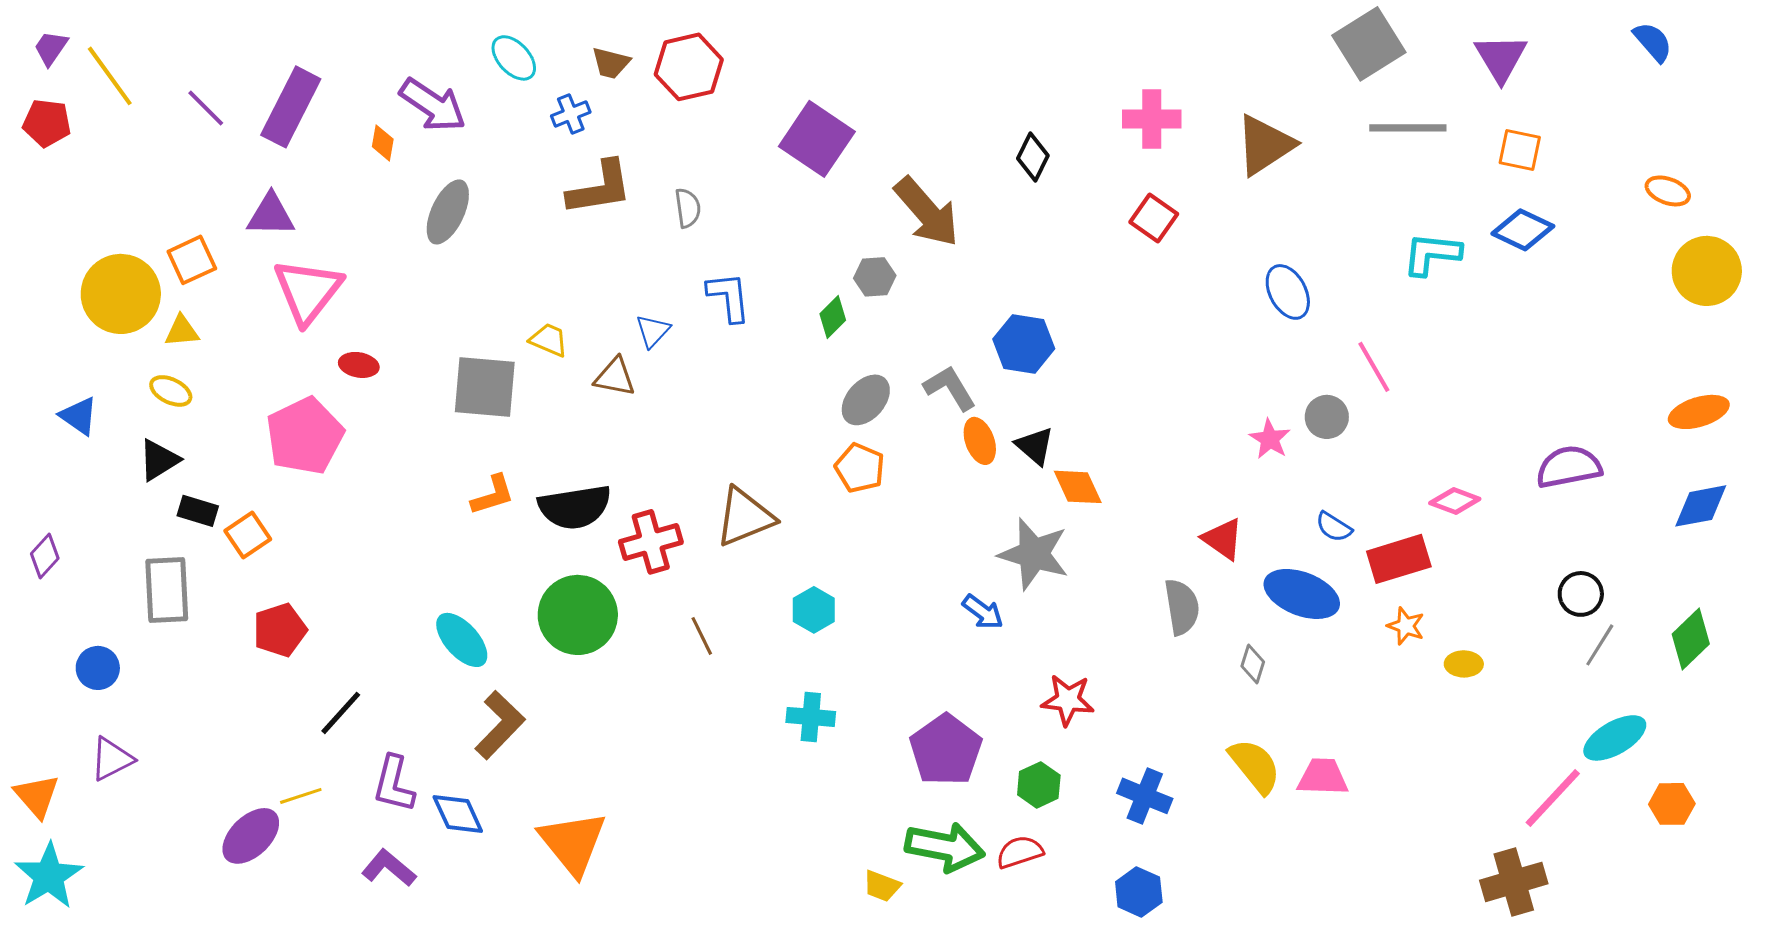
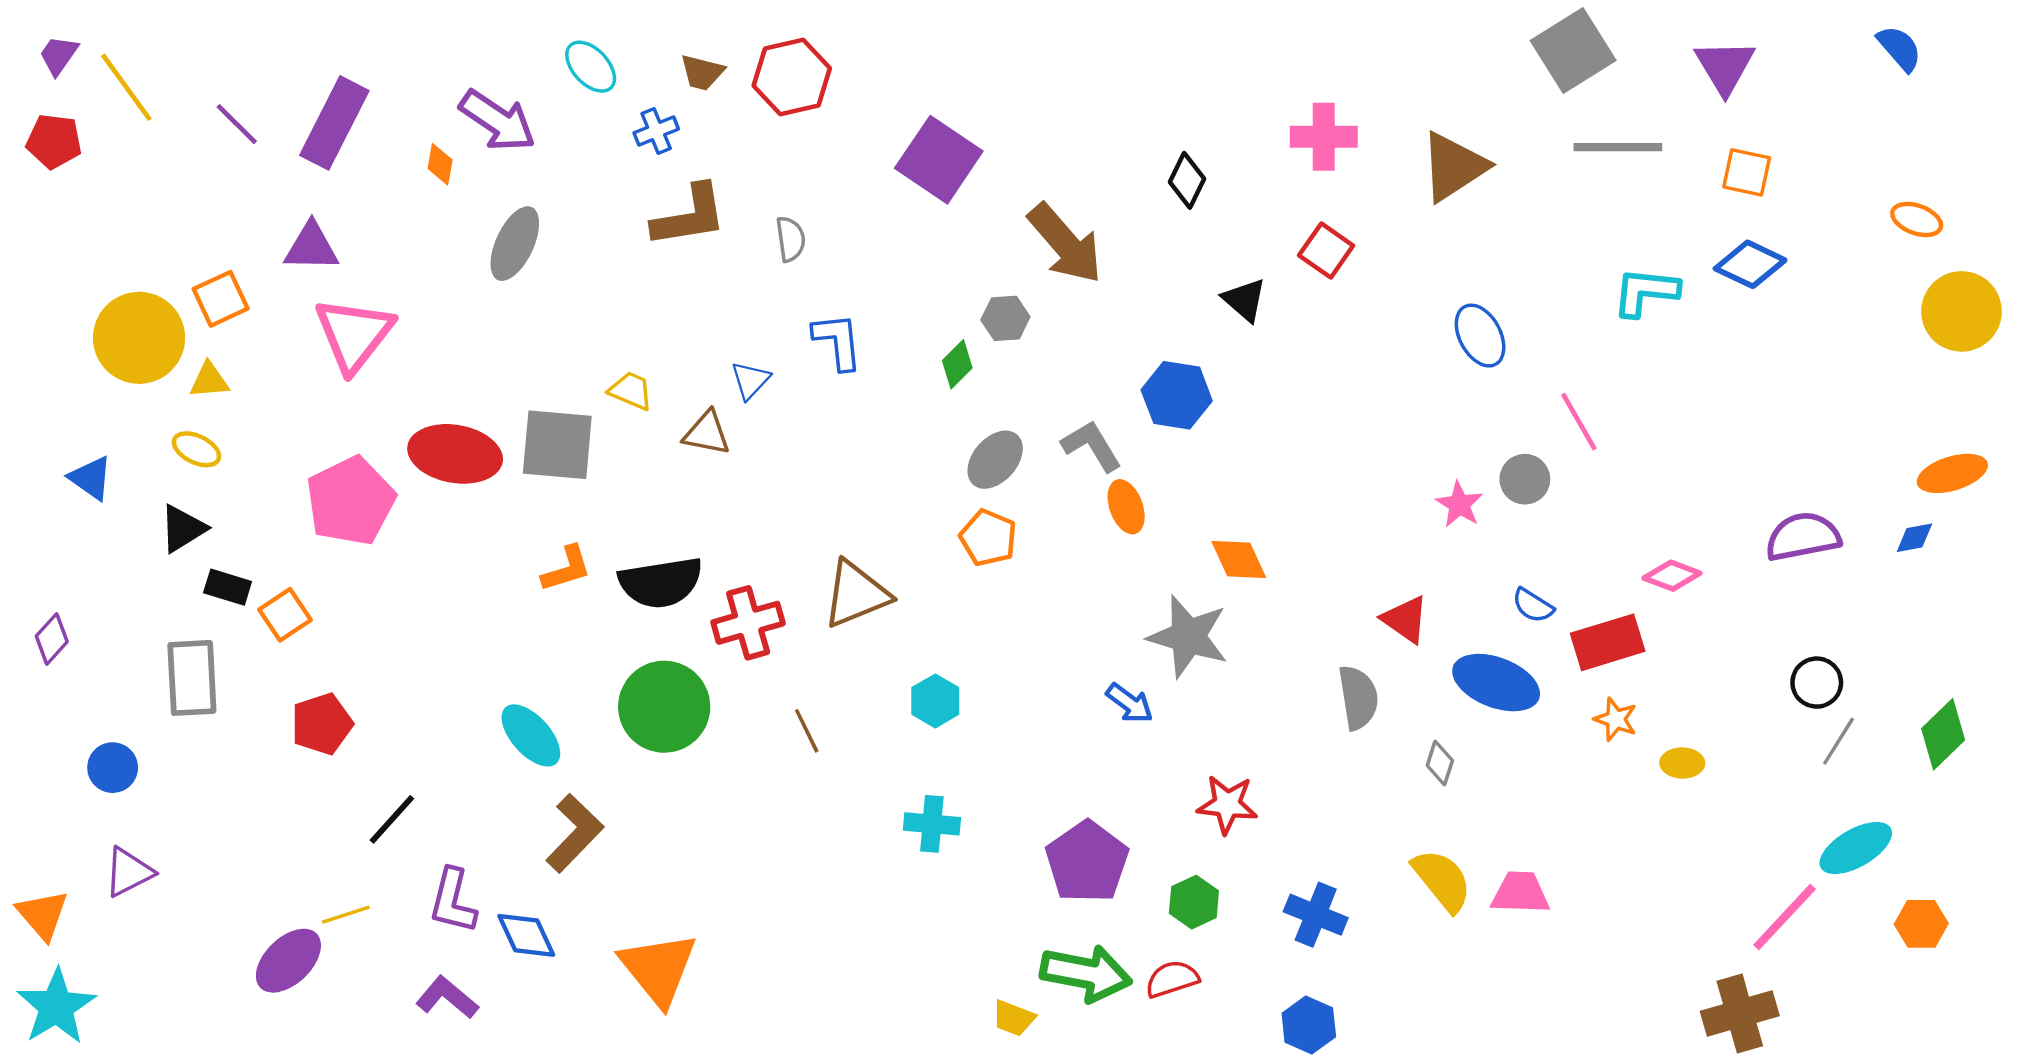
red ellipse: (359, 365) -> (455, 454), moved, size x2.0
black triangle: (1035, 446) -> (1244, 300), moved
blue diamond: (1701, 506) -> (1914, 538), moved, size x0.6

